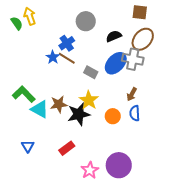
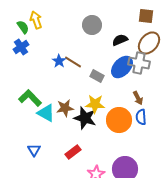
blue cross: (67, 43) -> (21, 47), moved
brown arrow: (132, 94) -> (138, 98), turned -56
yellow star: (89, 100) -> (95, 104), turned -30
black star: (79, 114) -> (85, 118), turned 30
orange circle: (113, 116) -> (119, 120), size x1.6

